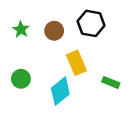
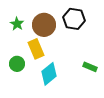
brown circle: (54, 31) -> (44, 25), size x1.5
yellow rectangle: (76, 63) -> (36, 49), moved

